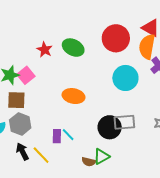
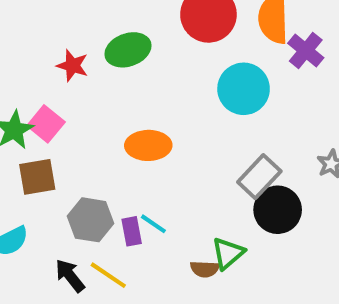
green ellipse: (73, 48) -> (128, 50), turned -35
gray rectangle: (124, 122) -> (259, 177), turned -30
gray hexagon: (20, 124) -> (91, 220), moved
black circle: (110, 127) -> (278, 210), moved

